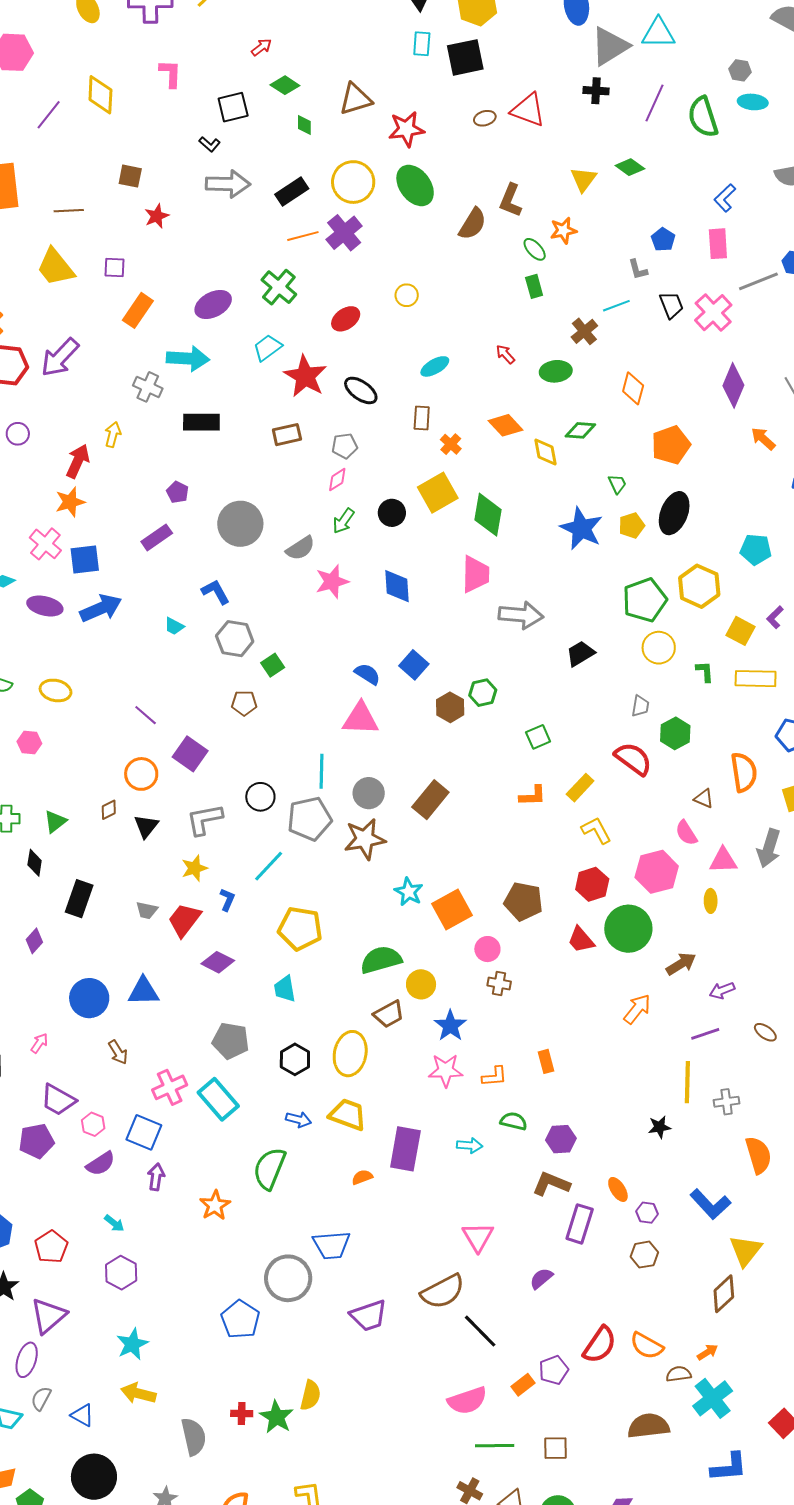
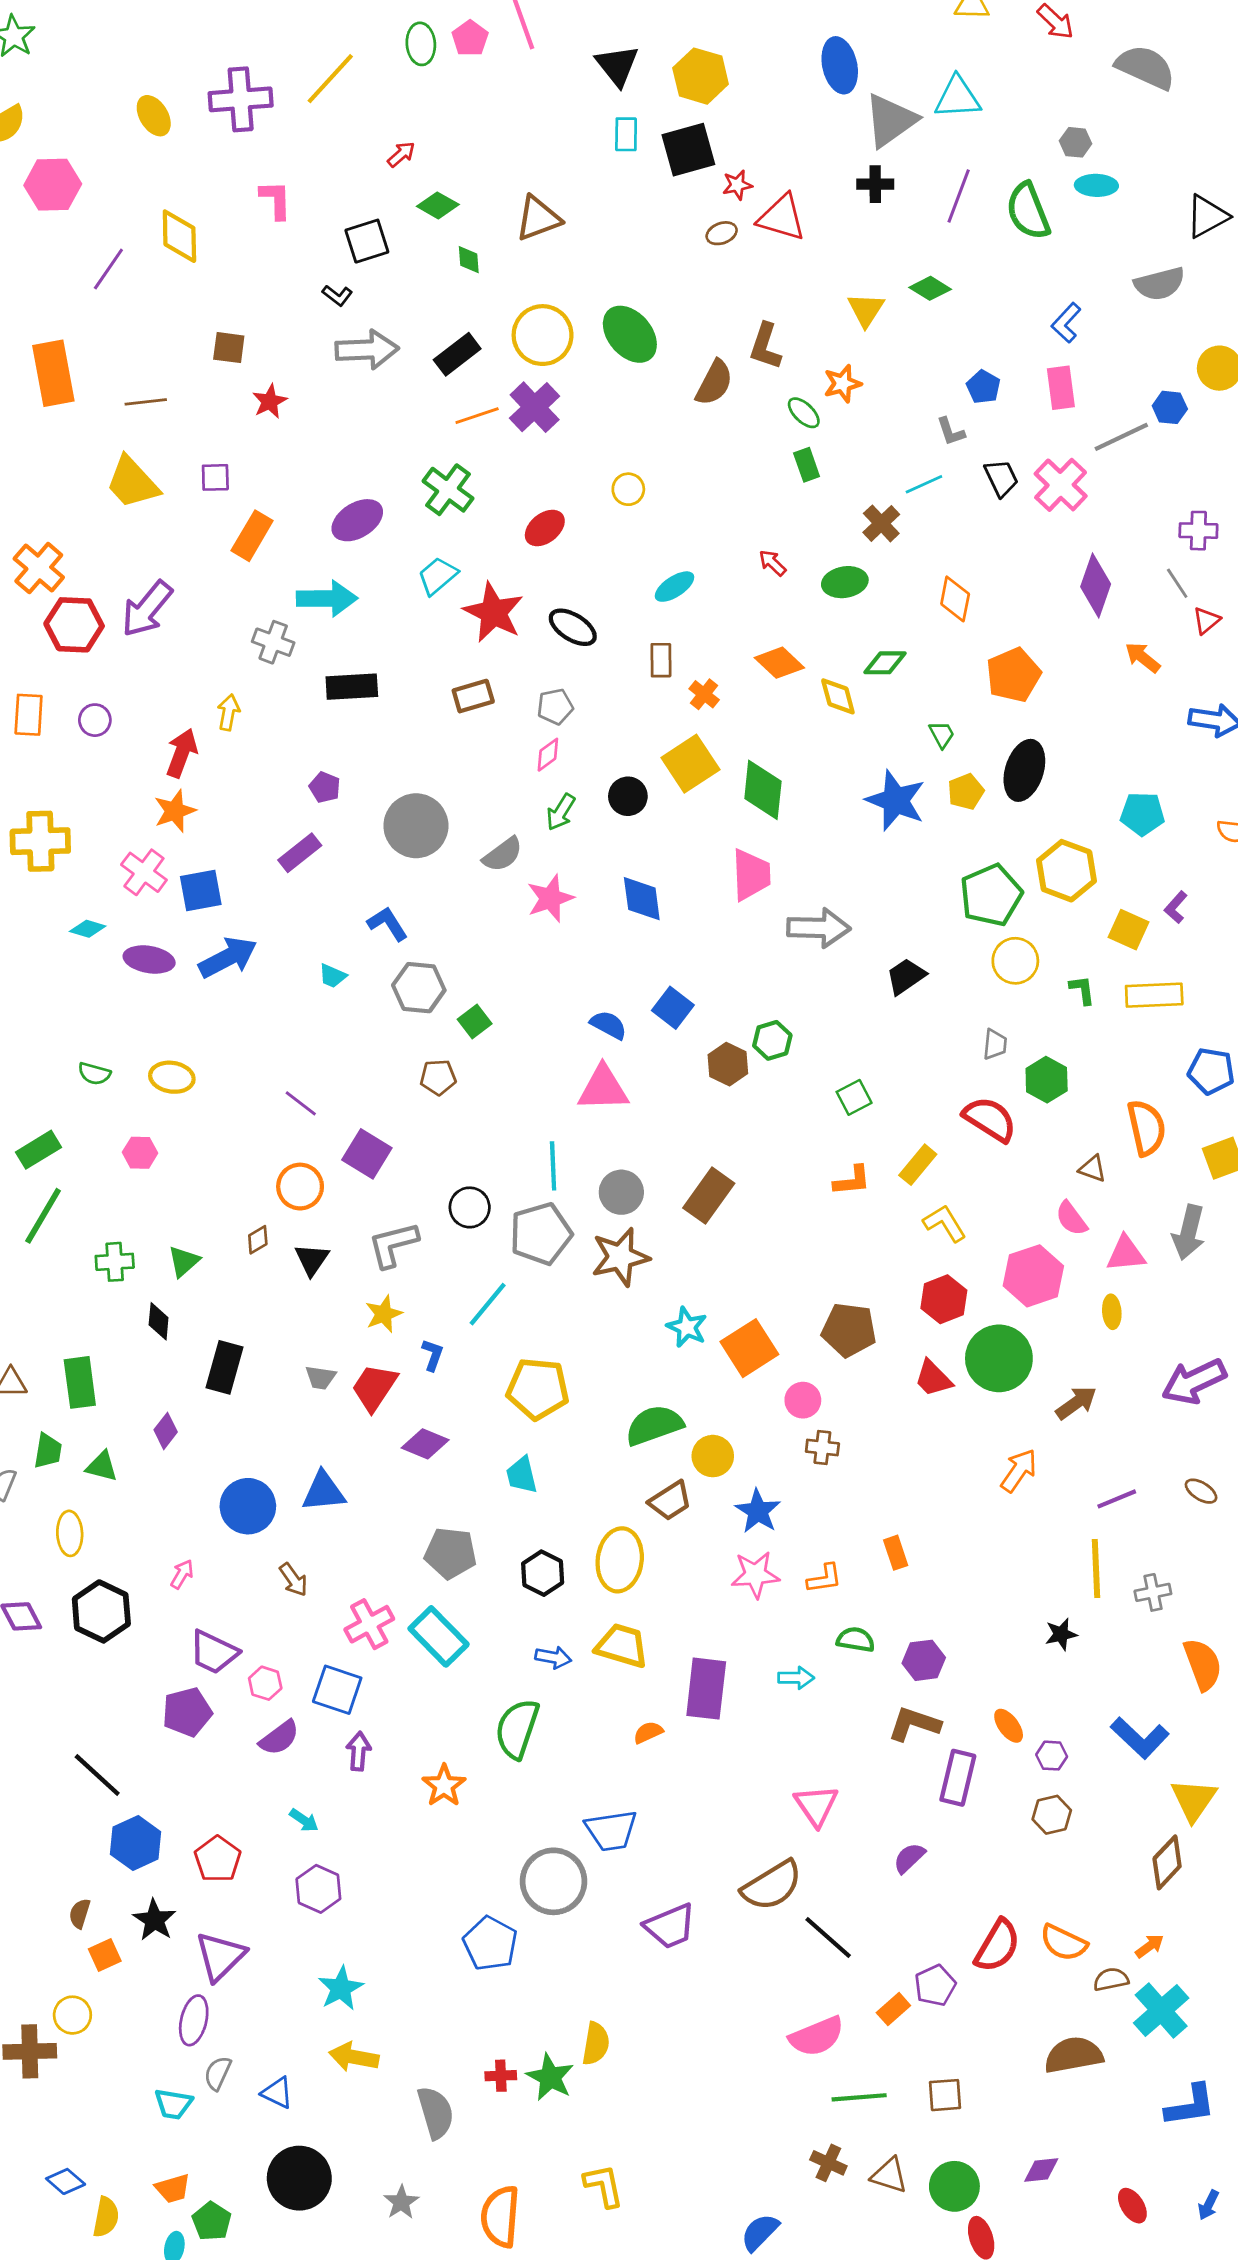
red star: (406, 129) -> (737, 185), moved, size x0.6
purple arrow: (722, 990) -> (1194, 1381), moved, size x1.8

